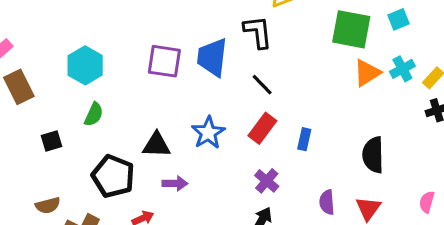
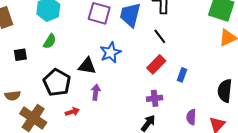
blue star: (208, 133) -> (110, 52), moved
purple cross: (267, 181) -> (155, 98), turned 35
purple arrow: (175, 183) -> (96, 92), turned -91

